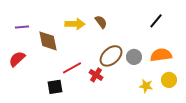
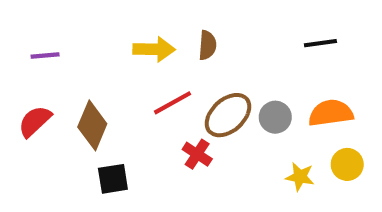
black line: (156, 21) -> (320, 43), turned 42
brown semicircle: (101, 22) -> (207, 45), turned 40
brown diamond: (48, 41) -> (92, 125), moved, turned 35
red line: (72, 68) -> (173, 103), moved

